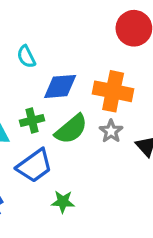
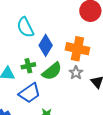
cyan semicircle: (26, 57) -> (25, 27), size x1.5
blue diamond: (60, 86) -> (46, 45), turned -55

